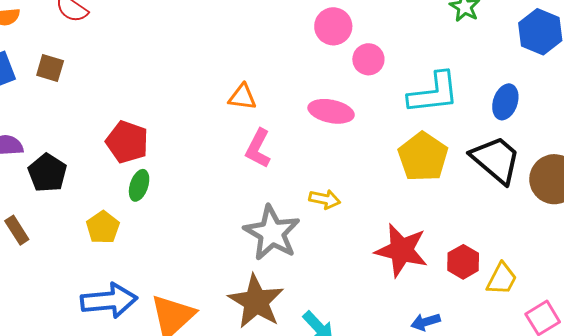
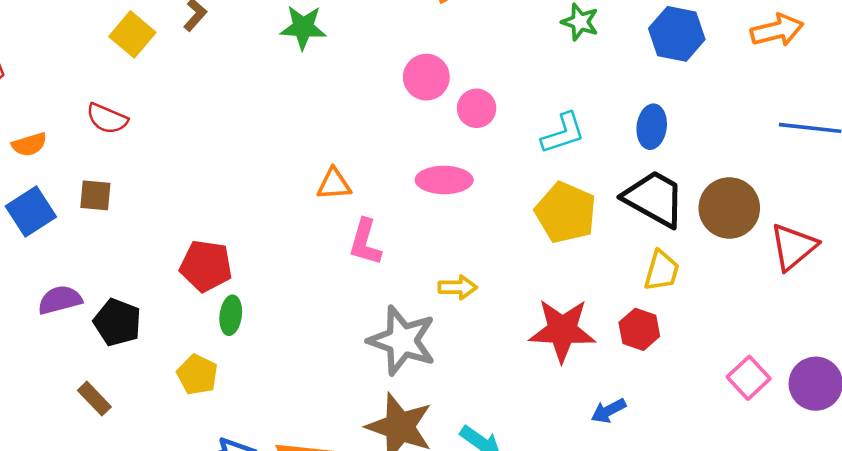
cyan L-shape: (434, 93) -> (563, 133), size x0.7
yellow trapezoid: (502, 279) -> (662, 271), moved

